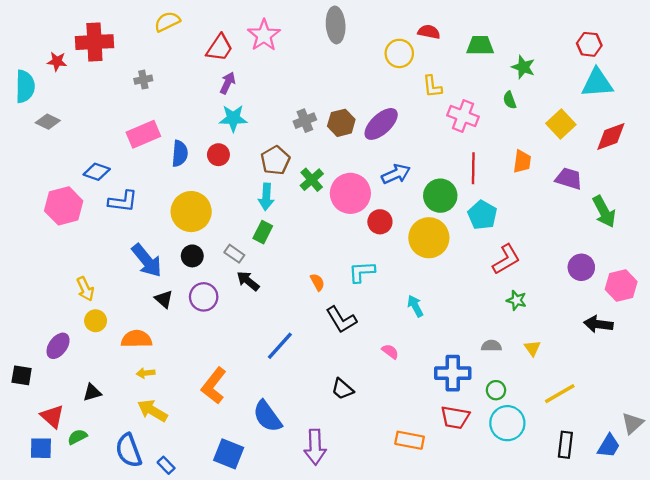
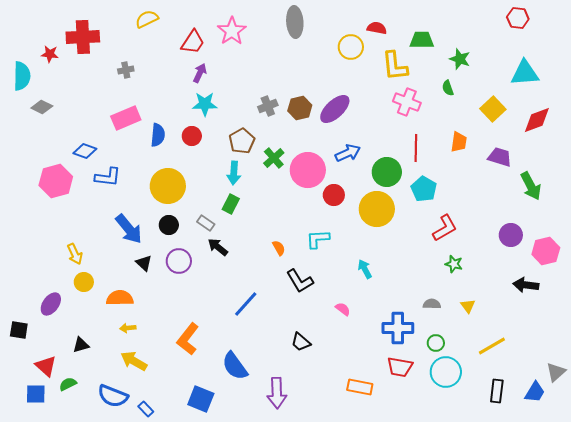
red hexagon: (589, 44) -> (518, 18), moved
yellow L-shape: (432, 86) -> (395, 66), moved, size x1.5
blue semicircle: (129, 450) -> (113, 396), turned -48

